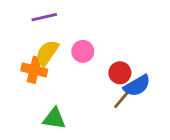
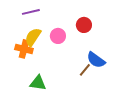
red circle: (120, 73) -> (84, 25), moved
blue semicircle: (137, 86) -> (96, 60), turned 66

